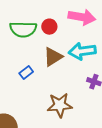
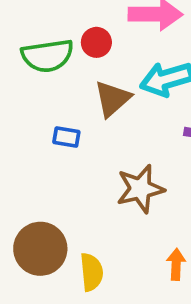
blue rectangle: (26, 73) -> (66, 137), turned 56

